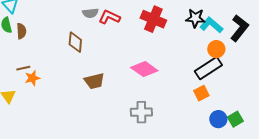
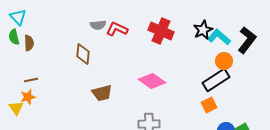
black star: (195, 18) -> (203, 30), turned -30
orange star: (32, 78) -> (28, 97), moved

